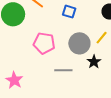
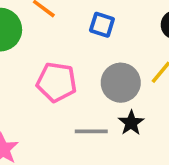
black star: (94, 62) -> (131, 123), moved

